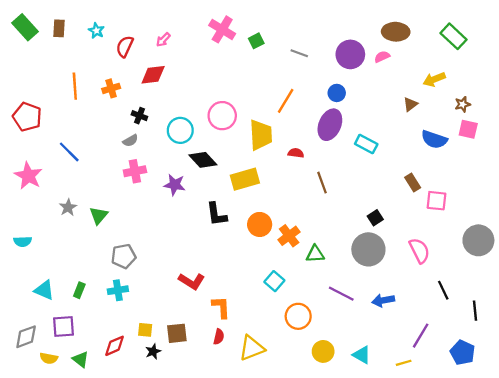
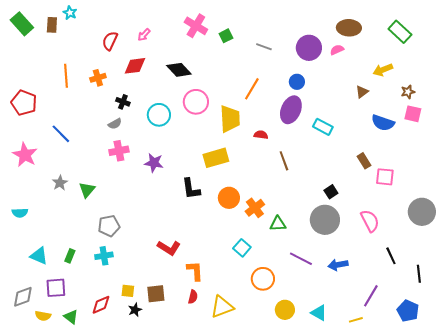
cyan star: (96, 31) -> (70, 13), moved
black diamond: (203, 160) -> (179, 70), moved

